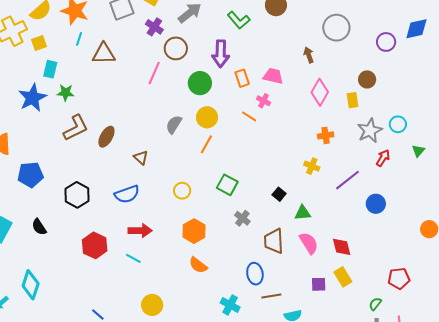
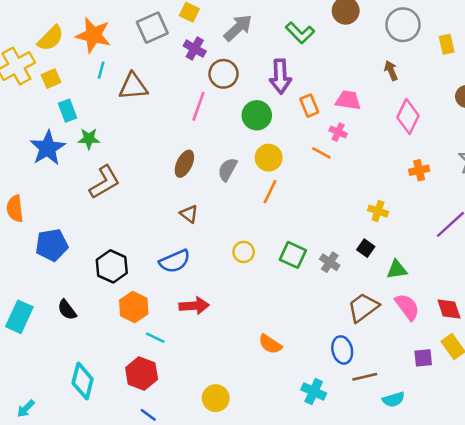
gray circle: (336, 28) -> (403, 25), moved
cyan rectangle: (50, 69) -> (67, 111), turned -30
yellow rectangle: (353, 100) -> (447, 44), moved
brown ellipse: (106, 137) -> (184, 164), moved
yellow cross: (312, 166) -> (378, 211), moved
green square: (227, 185) -> (293, 255), moved
gray cross: (242, 218) -> (330, 262), moved
orange hexagon: (194, 231) -> (134, 307), moved
brown trapezoid: (274, 241) -> (363, 307), turned 60
red hexagon: (95, 245) -> (142, 373), moved
cyan line: (133, 258) -> (155, 338), moved
cyan diamond: (31, 285) -> (83, 381), moved

